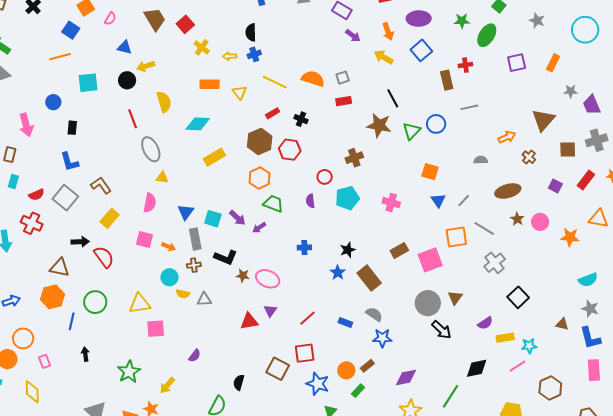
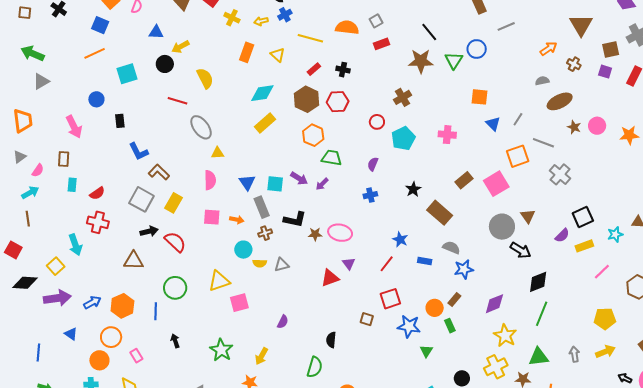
orange rectangle: (210, 84) -> (247, 52), turned -60
red line: (133, 119) -> (178, 101), turned -42
cyan diamond: (198, 124) -> (262, 93), moved
gray semicircle: (481, 160) -> (542, 81), moved
blue L-shape: (70, 162) -> (138, 152), moved
purple square: (555, 186) -> (605, 72), moved
gray square: (65, 198) -> (141, 199), moved
purple semicircle: (310, 201) -> (373, 164), moved, turned 40
blue star: (338, 273) -> (400, 240), moved
orange hexagon: (53, 297) -> (122, 306), moved
black square: (518, 297) -> (583, 217), moved, turned 30
cyan star: (529, 346) -> (615, 234), moved
black diamond: (477, 368) -> (538, 282), moved
brown square: (278, 369) -> (367, 319), size x0.6
green rectangle: (358, 391) -> (450, 326), turned -56

